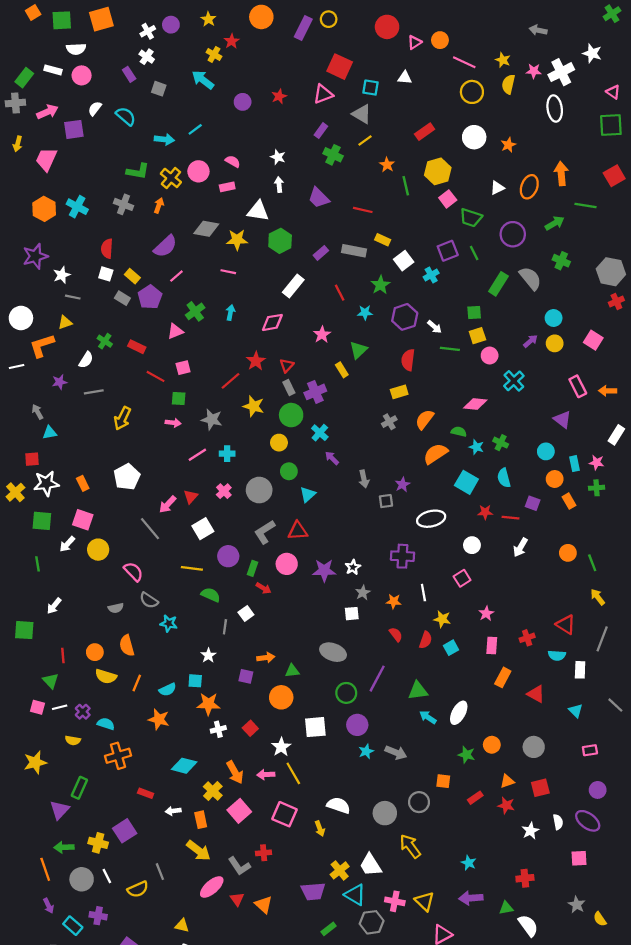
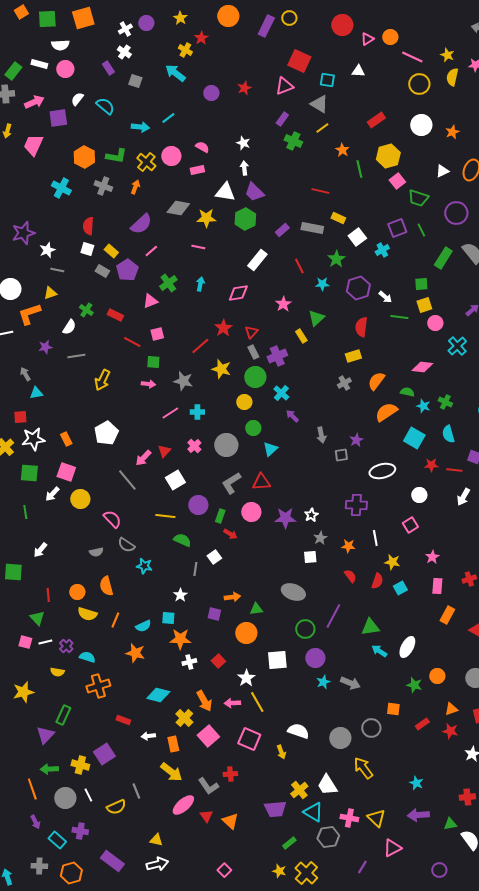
purple trapezoid: (319, 198) -> (254, 192), moved
orange hexagon: (44, 209) -> (84, 157), moved

